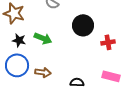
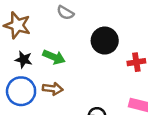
brown arrow: (43, 72) -> (53, 89), moved

